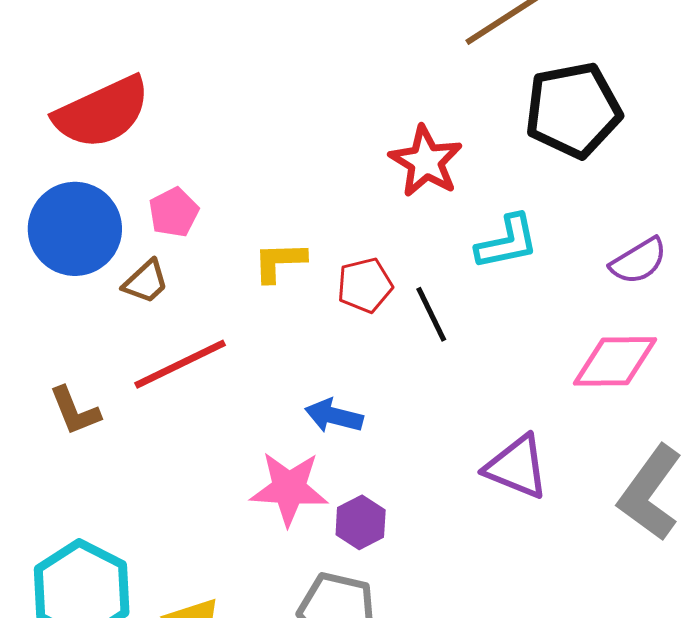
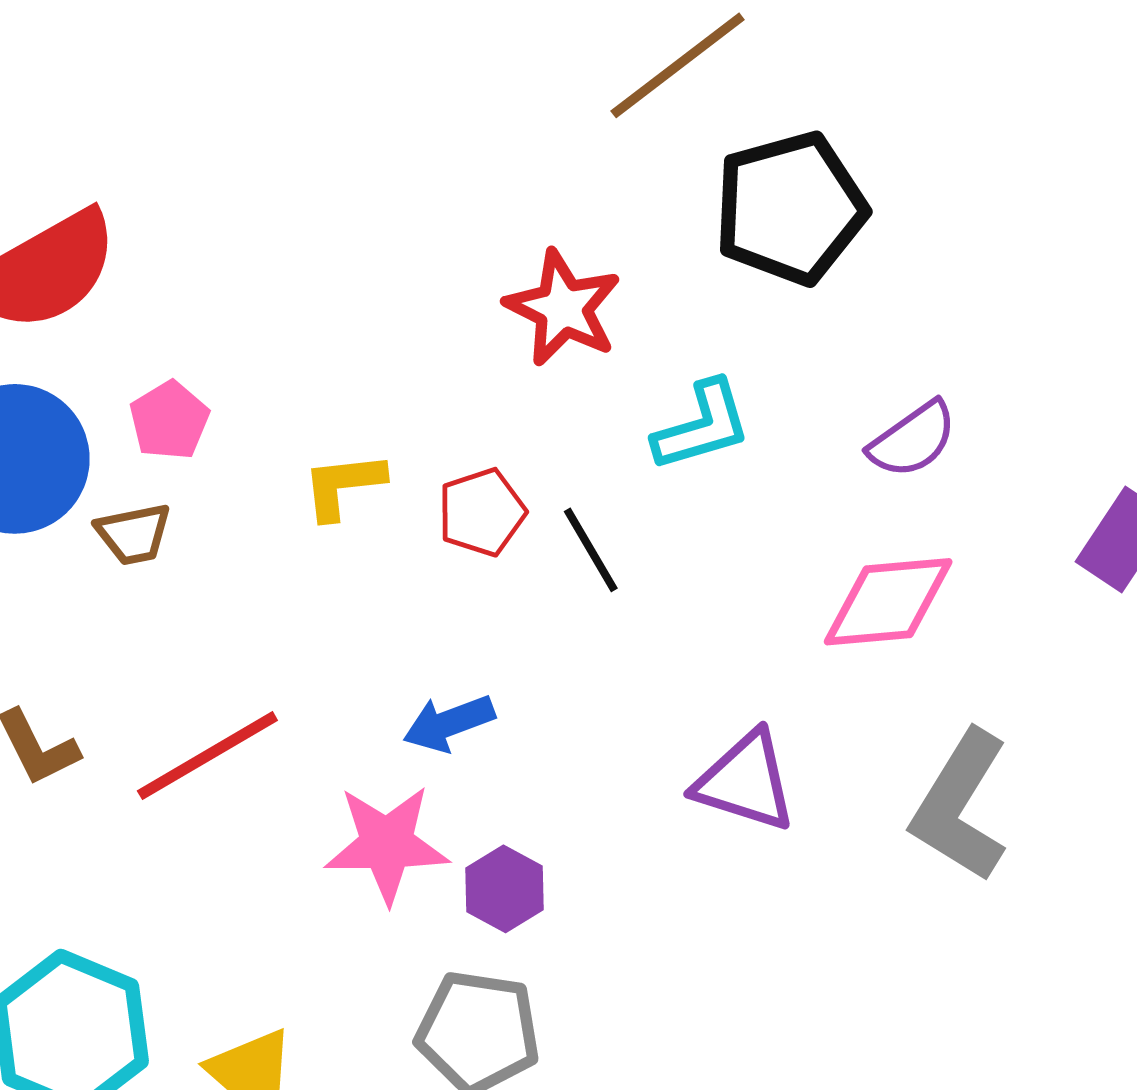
brown trapezoid: (146, 282) -> (134, 534), turned 36
red line: (180, 364) -> (207, 756), moved
blue arrow: (334, 416) -> (449, 723), turned -30

